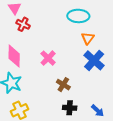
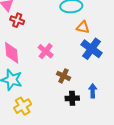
orange triangle: (88, 38) -> (83, 27), turned -48
blue arrow: (98, 111) -> (93, 91), moved, turned -128

